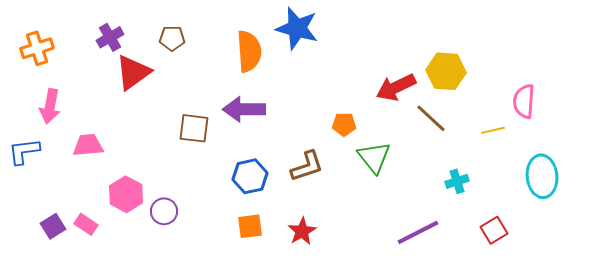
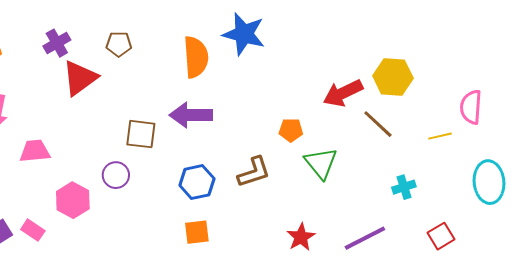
purple circle: (164, 211) -> (116, 175), moved
red star: (302, 231) -> (301, 237), moved

